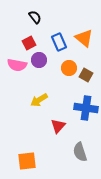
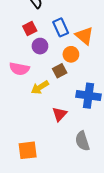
orange triangle: (84, 38) -> (84, 36), moved
pink semicircle: (17, 65) -> (19, 69), moved
brown square: (86, 75) -> (60, 71), moved, turned 32

